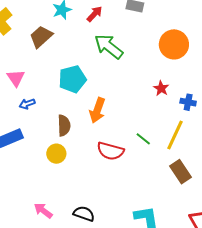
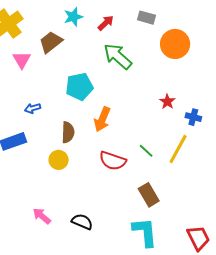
orange circle: (174, 44) -> (175, 44), moved
pink triangle: (16, 78) -> (22, 60), moved
brown rectangle: (180, 172) -> (149, 195), moved

